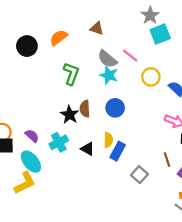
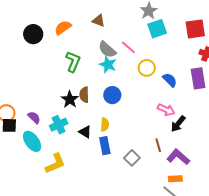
blue rectangle: (118, 151) -> (105, 146), moved, turned -42
yellow L-shape: (25, 183) -> (55, 163), moved

